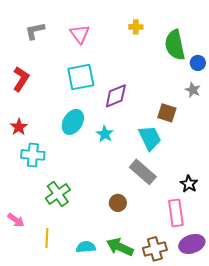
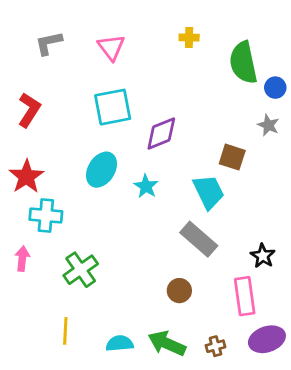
red star: (19, 127) -> (26, 177), size x1.4
brown circle: (118, 203) -> (179, 291), moved
pink arrow: (16, 220) -> (22, 259), moved, turned -120
brown cross: (155, 249) -> (216, 346), size x0.6

